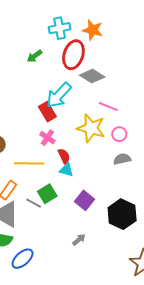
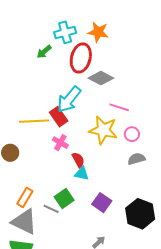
green arrow: (34, 56) -> (44, 52), moved
yellow line: (29, 163) -> (34, 121), moved

